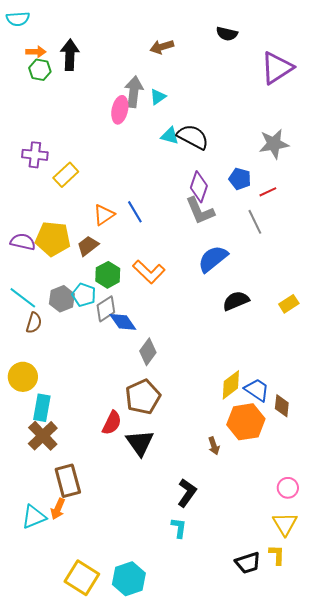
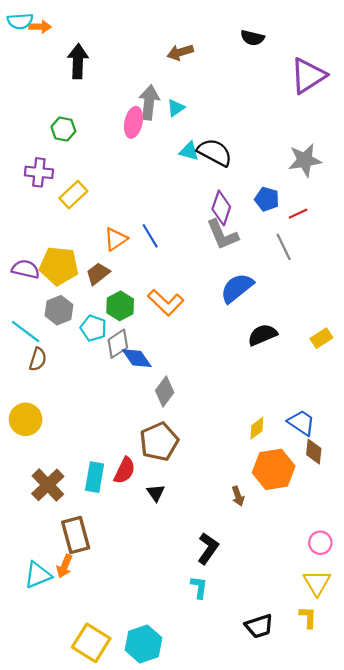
orange arrow: (36, 52) -> (40, 27), moved
green hexagon: (40, 70) -> (63, 129), moved
gray hexagon: (62, 299) -> (59, 310), moved
yellow diamond: (231, 385) -> (257, 428), size x0.7
blue trapezoid: (257, 390) -> (301, 423), moved
cyan rectangle: (42, 408) -> (95, 477), moved
black triangle: (140, 443) -> (156, 493), size x0.6
black trapezoid: (248, 563) -> (259, 626), moved

